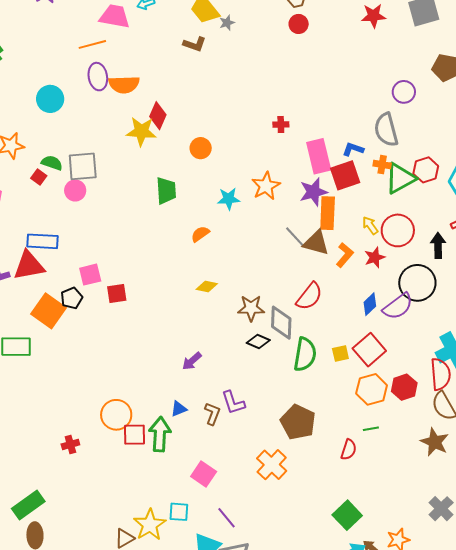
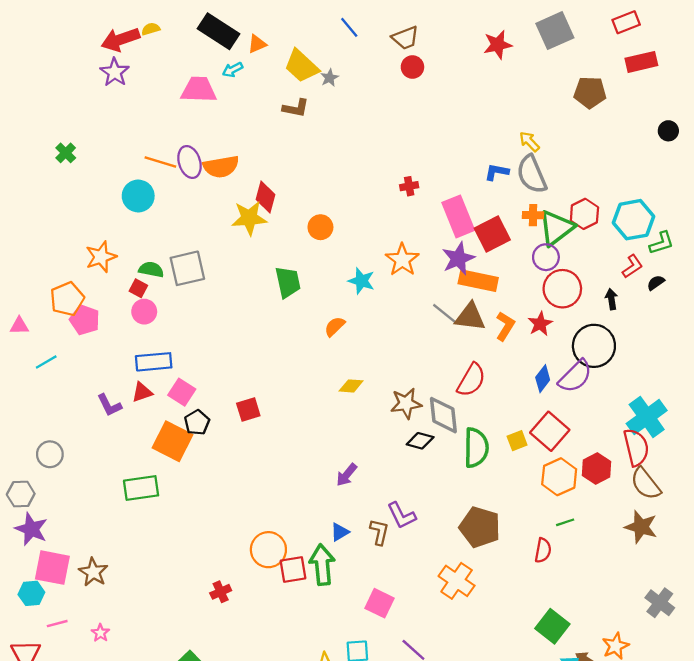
orange line: (92, 44) -> (160, 162), moved, turned 40
purple circle: (404, 92) -> (546, 257), moved
blue L-shape: (353, 149) -> (497, 172), moved
pink circle: (75, 190) -> (144, 312), moved
cyan star: (229, 199) -> (361, 281), turned 30
orange rectangle: (328, 213) -> (478, 281), turned -72
yellow arrow: (370, 225) -> (529, 142), moved
black arrow: (438, 245) -> (611, 299), size x0.7
red triangle: (29, 266) -> (142, 392), size x0.6
pink square: (90, 275) -> (182, 392), moved, turned -35

